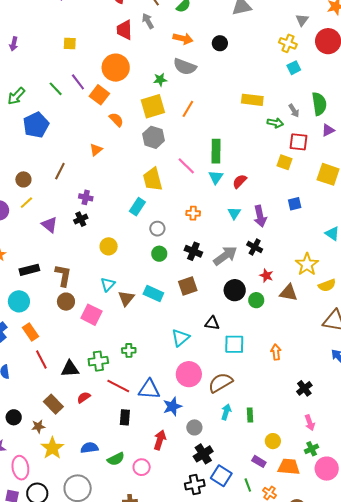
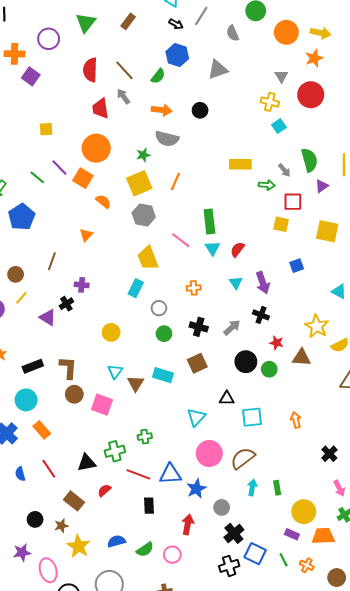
black cross: (81, 219) -> (66, 304), moved
gray arrow: (225, 256) -> (232, 327), size x0.7
red line: (41, 359) -> (49, 469), moved
yellow circle: (273, 441) -> (304, 512), size x1.5

